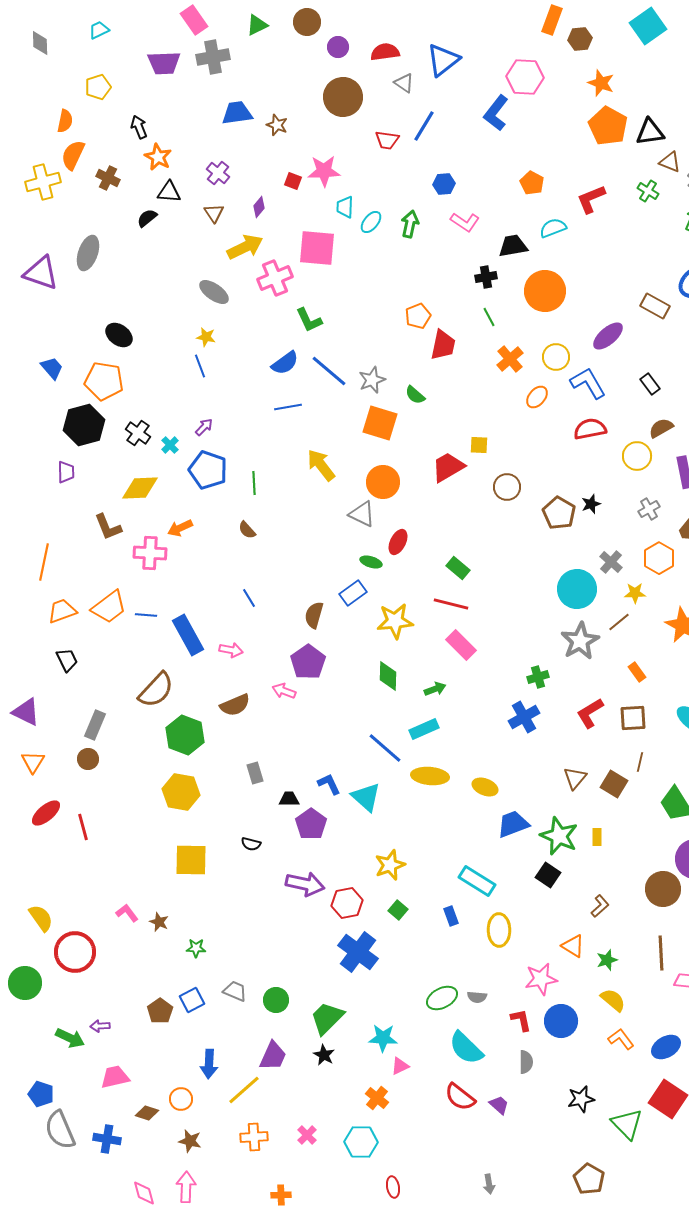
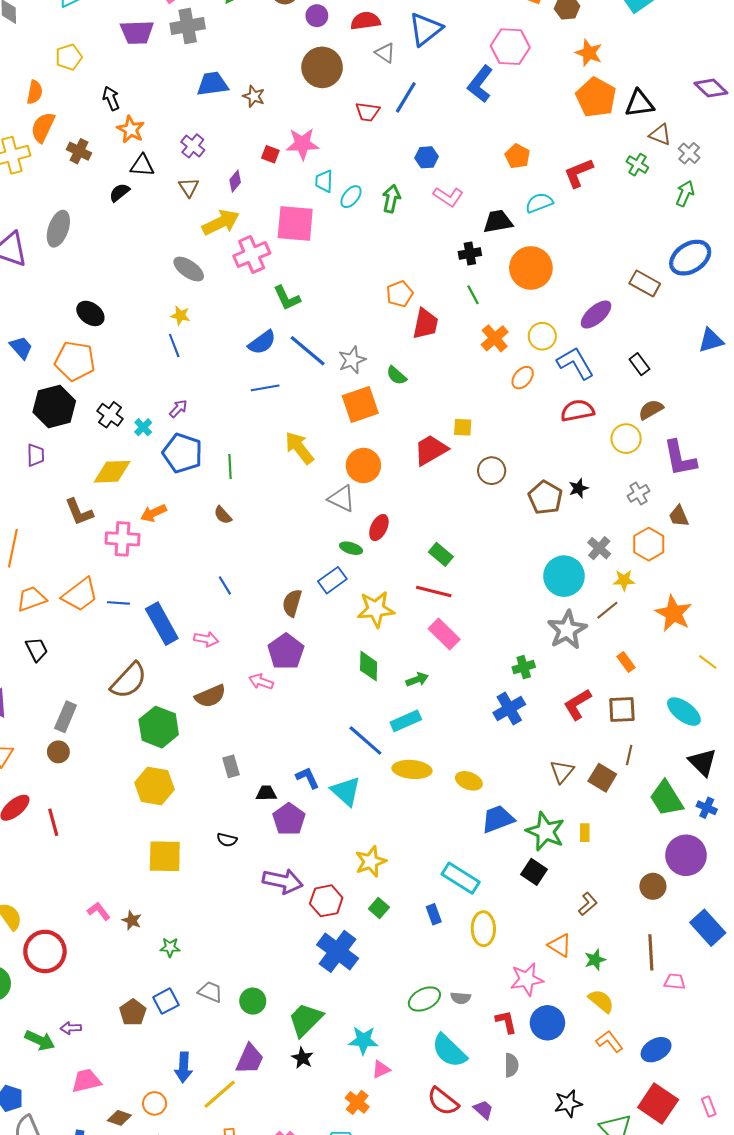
orange square: (380, 423) -> (360, 404), turned -36
brown circle: (663, 889) -> (653, 886), size x0.7

